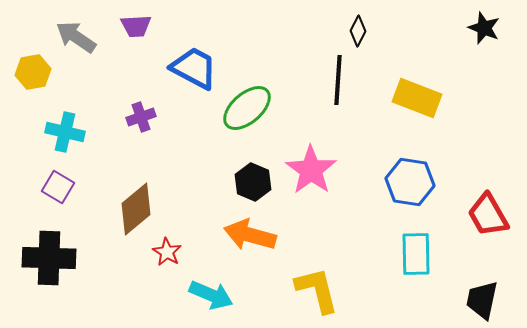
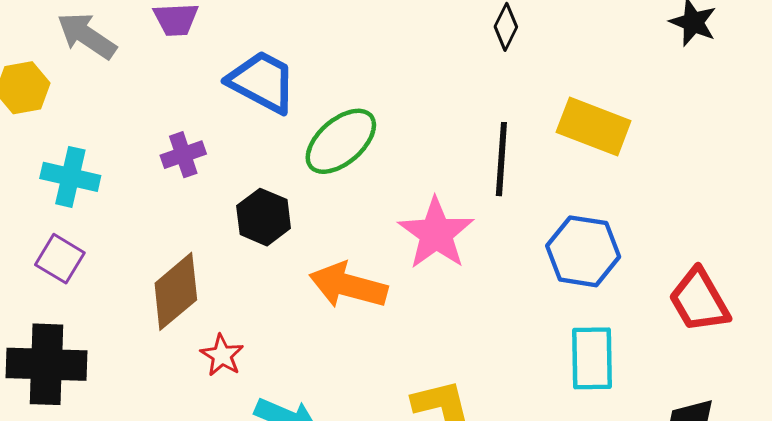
black line: (338, 80) -> (501, 159), moved
black hexagon: (253, 182) -> (264, 217), moved
orange arrow: (250, 235) -> (348, 285), moved

